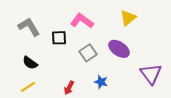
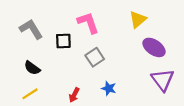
pink L-shape: (82, 21) -> (88, 23), turned 35
purple ellipse: (119, 49) -> (154, 47), moved

